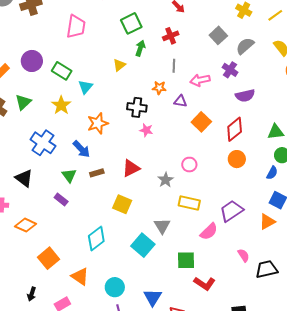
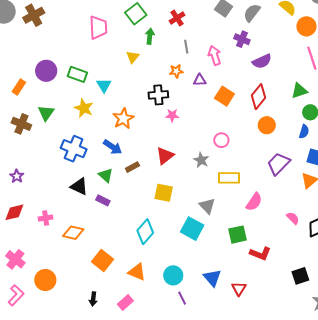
pink trapezoid: (76, 27) -> (98, 27), moved
pink arrow: (200, 80) -> (215, 55), turned 96
black triangle: (24, 178) -> (79, 186), moved
purple trapezoid: (231, 211) -> (278, 164), moved

